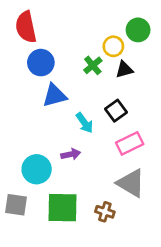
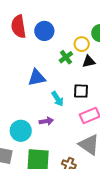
blue circle: (41, 63) -> (44, 31), moved
black square: (116, 111) -> (81, 91), turned 35

